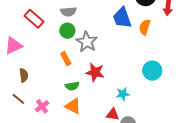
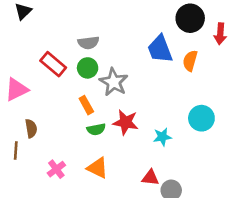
red rectangle: (34, 19) -> (53, 64), moved
green semicircle: (72, 86) -> (96, 129), moved
cyan star: (123, 94) -> (162, 137), moved
brown line: (18, 99) -> (16, 151), moved, turned 56

